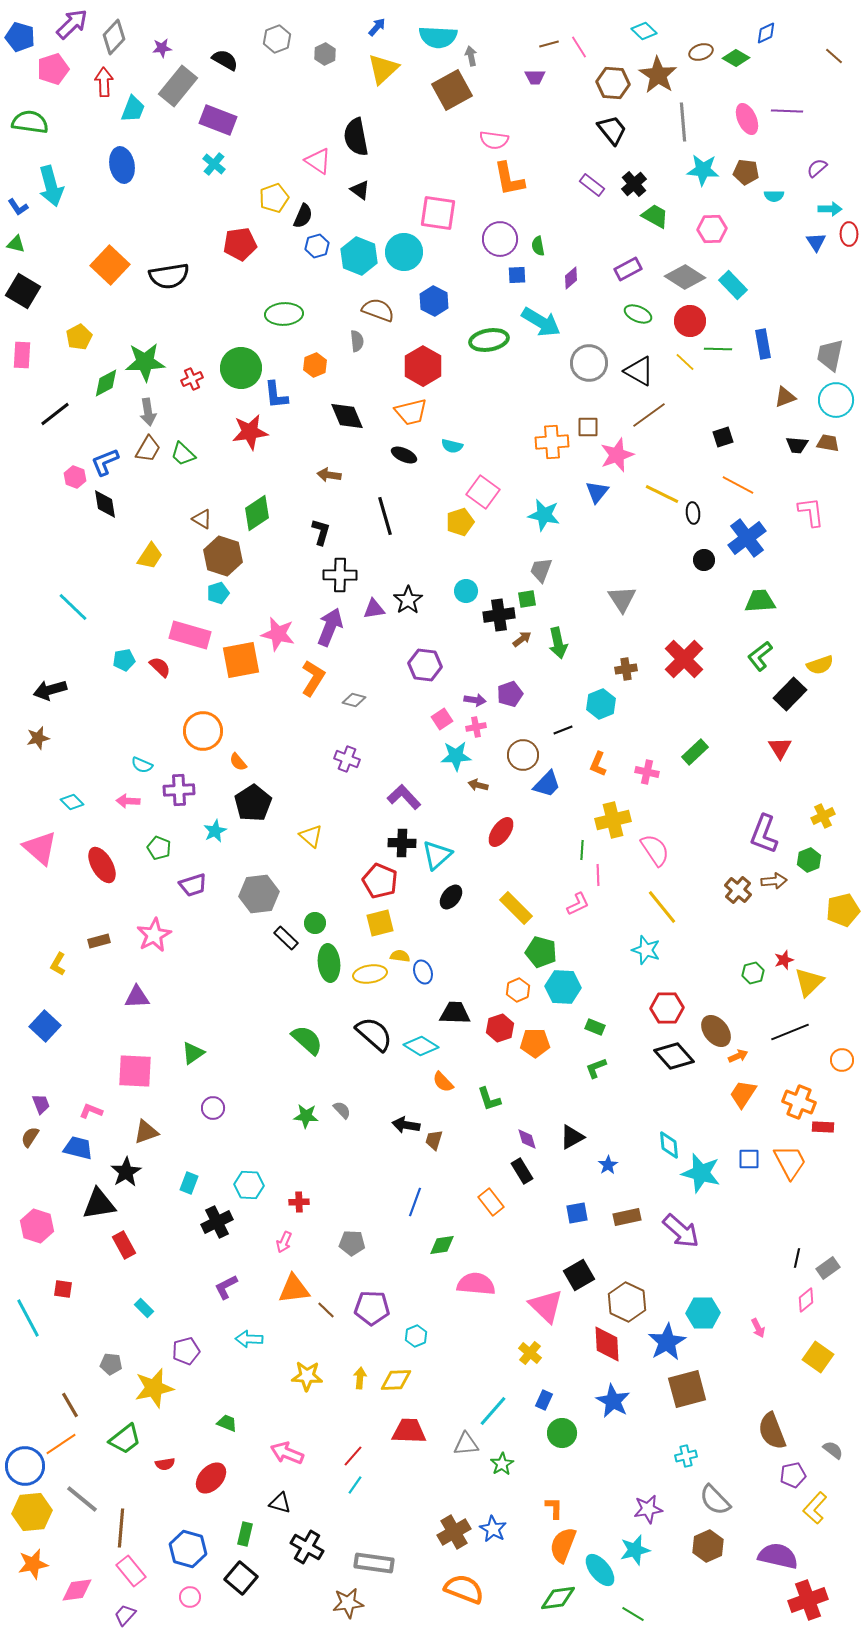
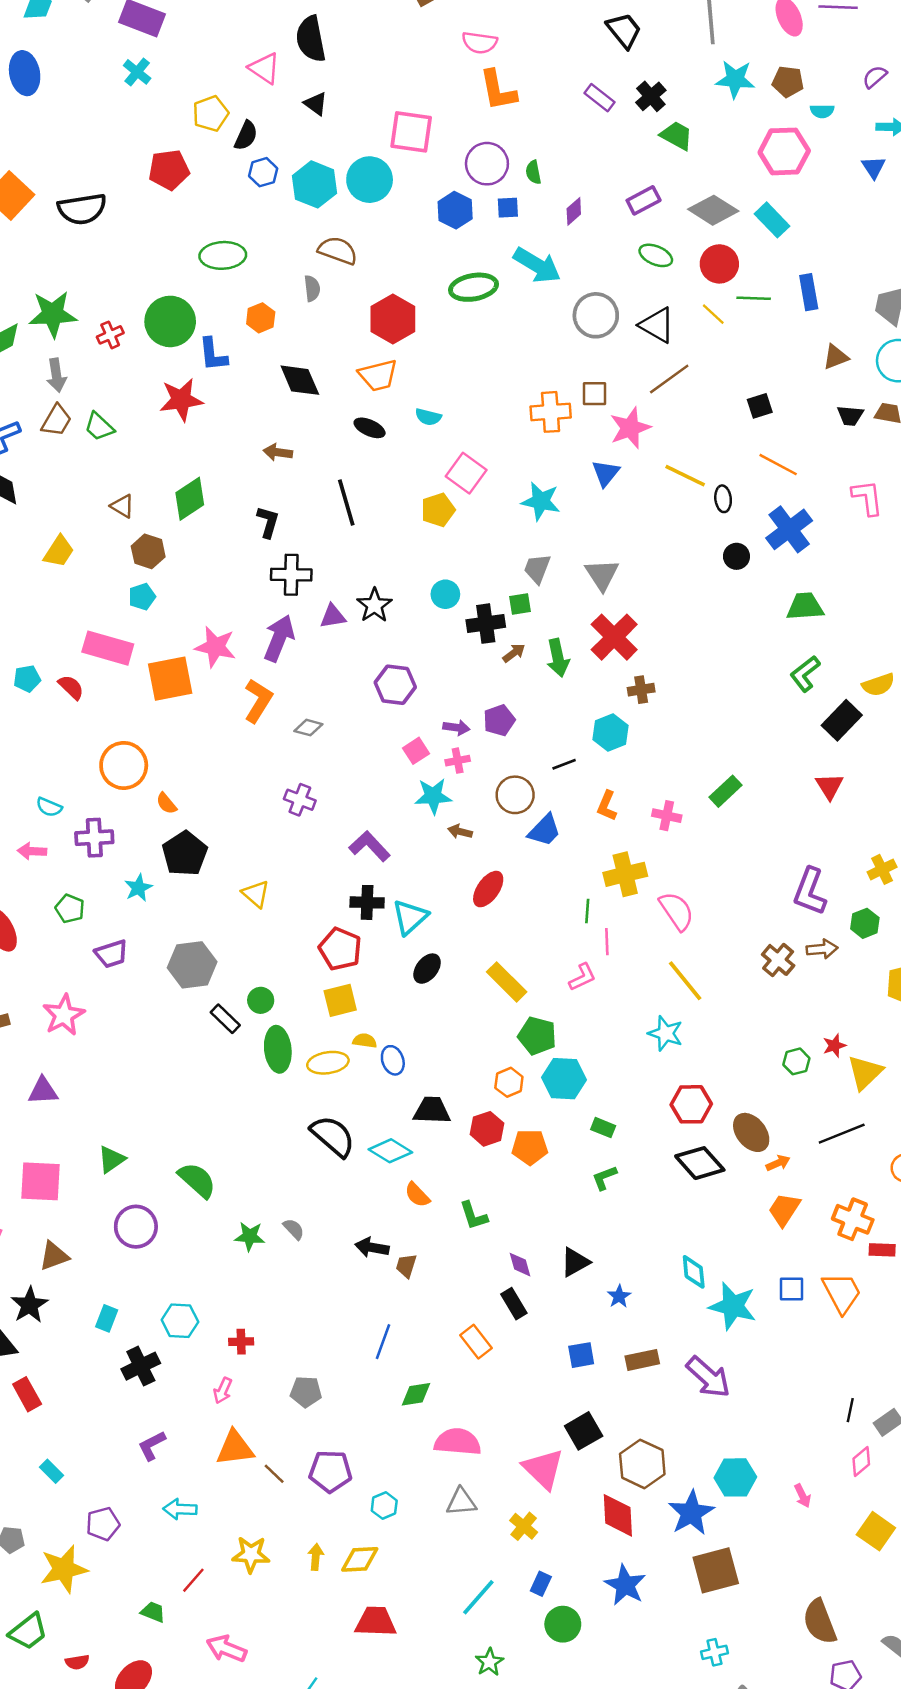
pink hexagon: (712, 229) -> (784, 151), moved, size x1.4
blue hexagon: (434, 301) -> (455, 210), moved
brown hexagon: (223, 556) -> (148, 551), size x0.7
gray triangle: (622, 599) -> (602, 575), moved
red cross: (684, 659) -> (614, 637), moved
green semicircle: (307, 1040) -> (197, 1180), moved
purple circle: (213, 1108) -> (136, 1227), size x1.5
gray triangle: (466, 1444) -> (461, 1502), moved
red line: (353, 1456) -> (193, 1580), moved

